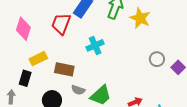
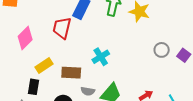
pink diamond: (23, 29) -> (25, 38), turned 35
cyan cross: (95, 45) -> (101, 57), moved

